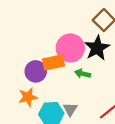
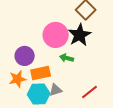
orange rectangle: (54, 62) -> (41, 73), moved
gray triangle: (70, 109) -> (56, 90), turned 40

